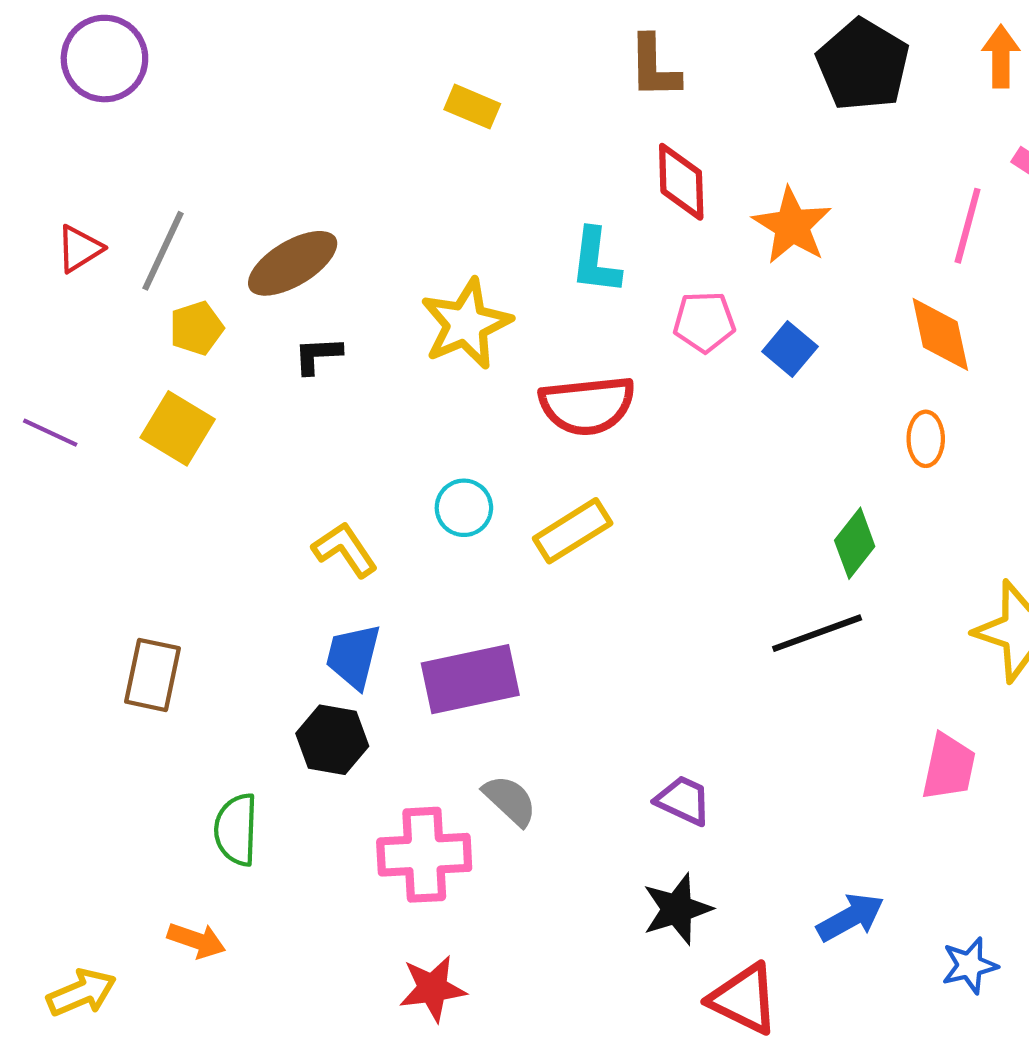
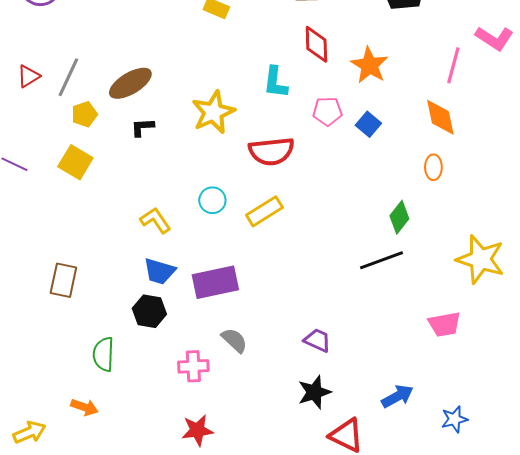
blue trapezoid: (353, 656) -> (159, 271), turned -88
pink trapezoid: (949, 767) -> (444, 324), turned 68
pink cross: (424, 855) -> (193, 366), size x0.7

